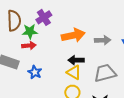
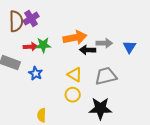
purple cross: (44, 17) -> (31, 19), moved
green star: (30, 31) -> (43, 45), moved
black arrow: (76, 60) -> (88, 50), moved

